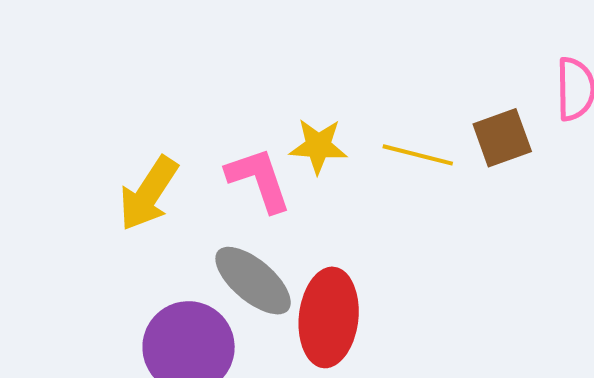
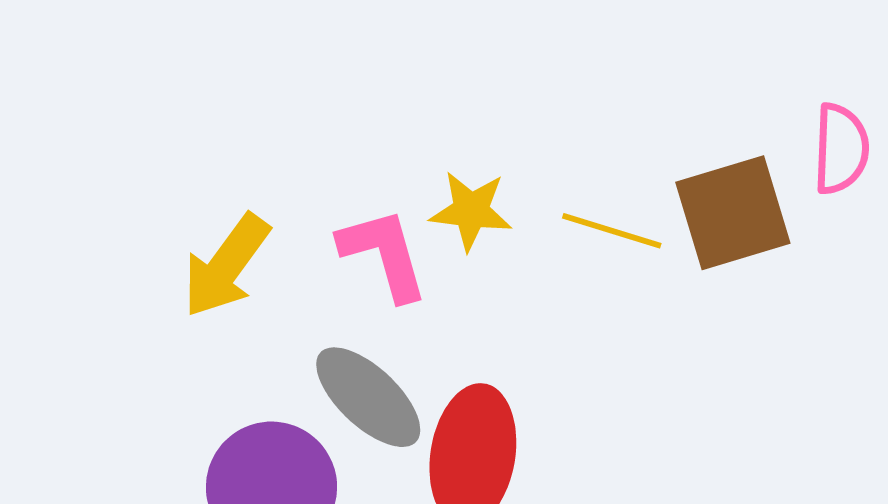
brown square: (502, 138) -> (733, 213), size x1.4

